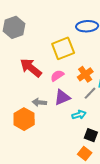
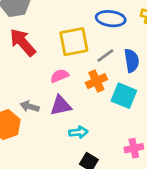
red arrow: (31, 68) -> (23, 42), moved
gray line: (90, 93) -> (105, 55), moved

